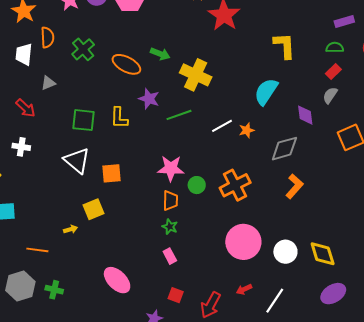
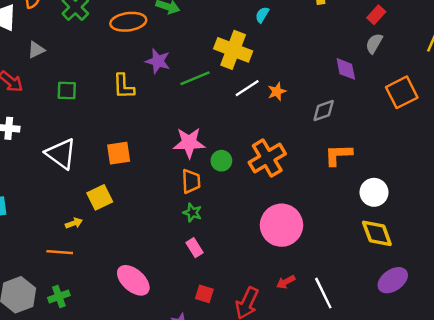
orange ellipse: (126, 64) -> (128, 22), turned -32
yellow cross: (196, 75) -> (233, 50), moved
cyan semicircle: (266, 92) -> (262, 15), moved, size x0.5
green square: (83, 120) -> (67, 90), moved, size x0.7
gray diamond: (284, 149) -> (324, 111), size x0.7
white triangle: (77, 161) -> (61, 154), moved
orange L-shape: (294, 186) -> (338, 155), turned -130
orange line: (37, 250) -> (60, 252), moved
white circle: (285, 252) -> (374, 192), moved
green cross: (54, 290) -> (59, 296), turned -30
white line: (275, 301) -> (323, 293), turned -56

